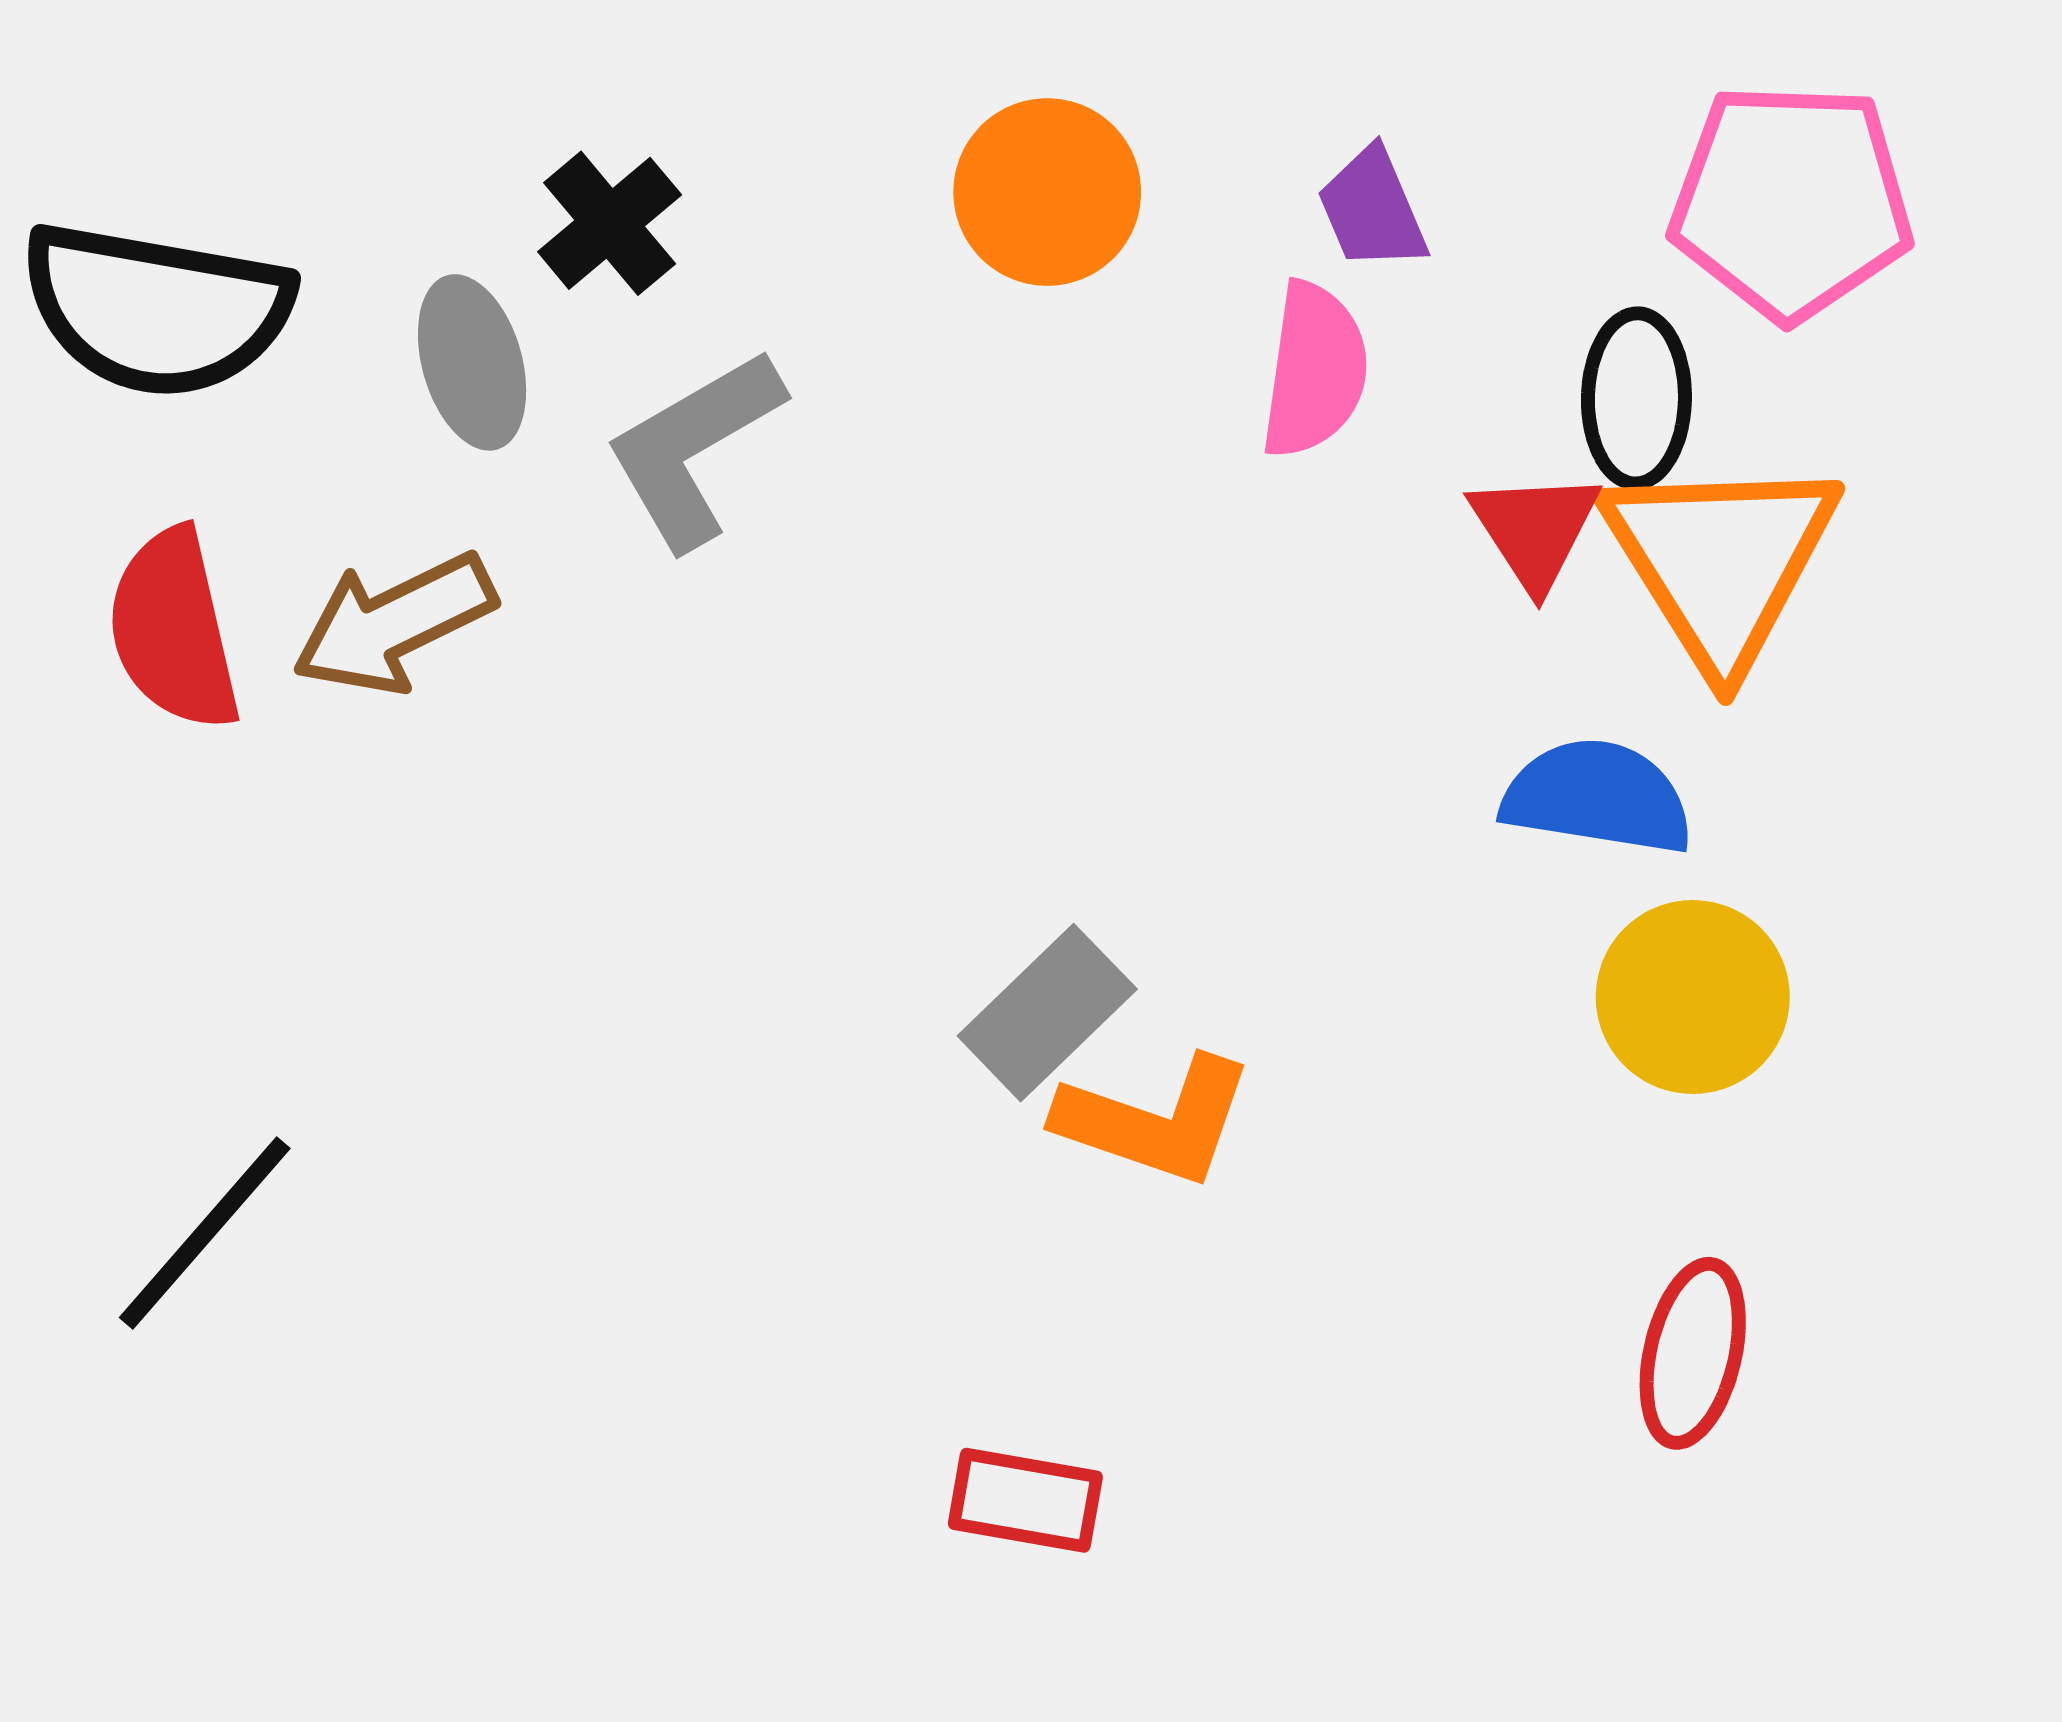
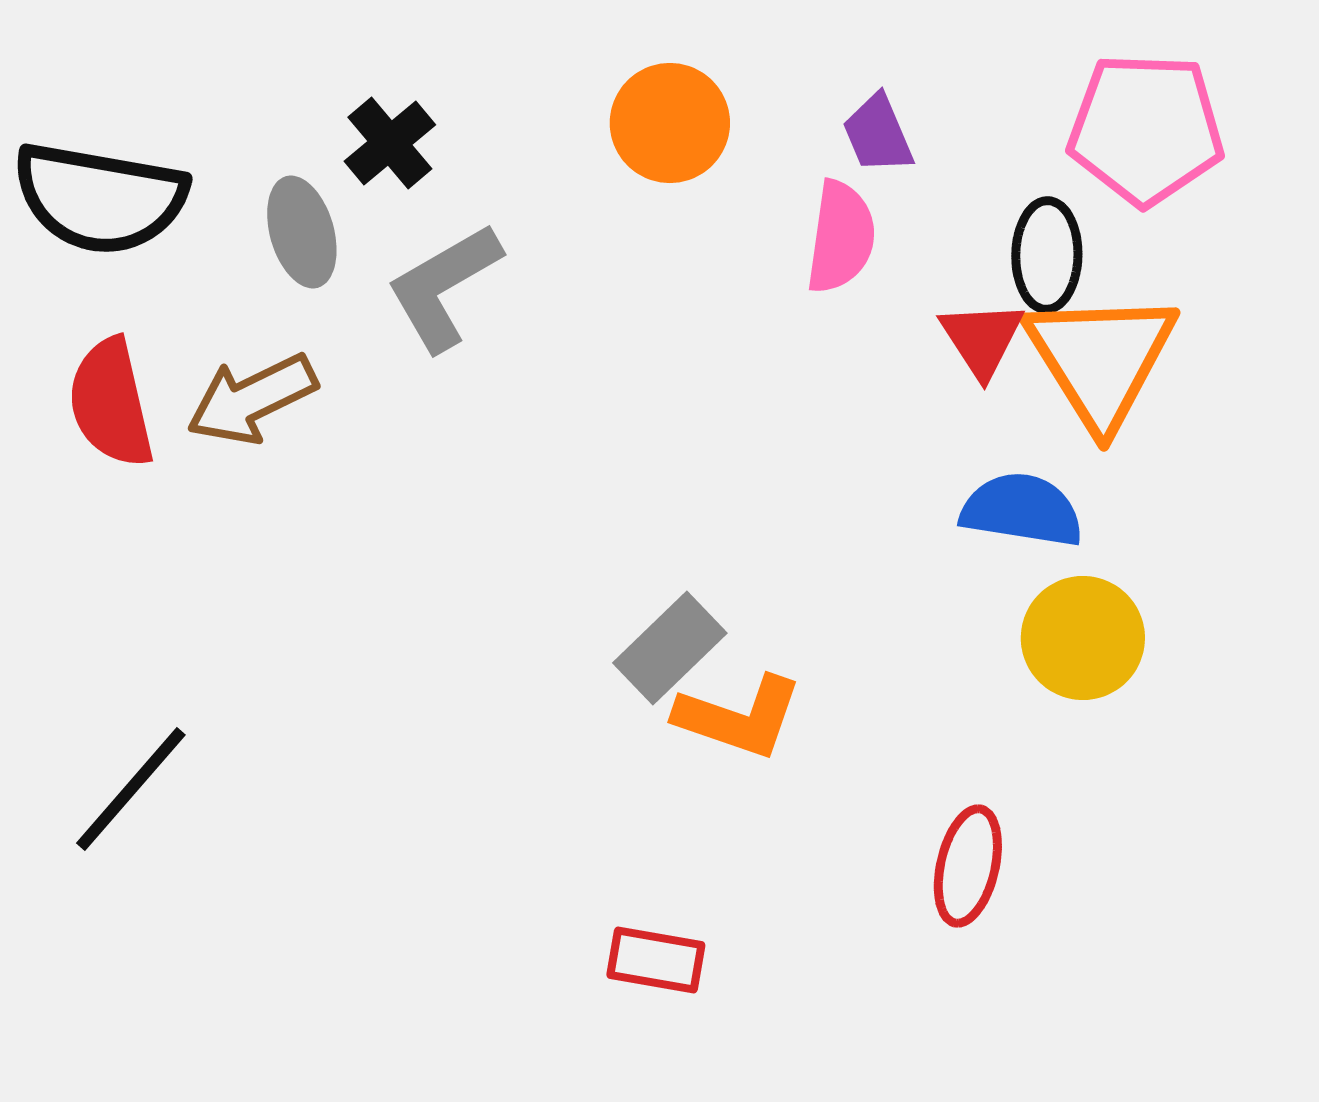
red ellipse: (1693, 1353) -> (968, 866), moved

